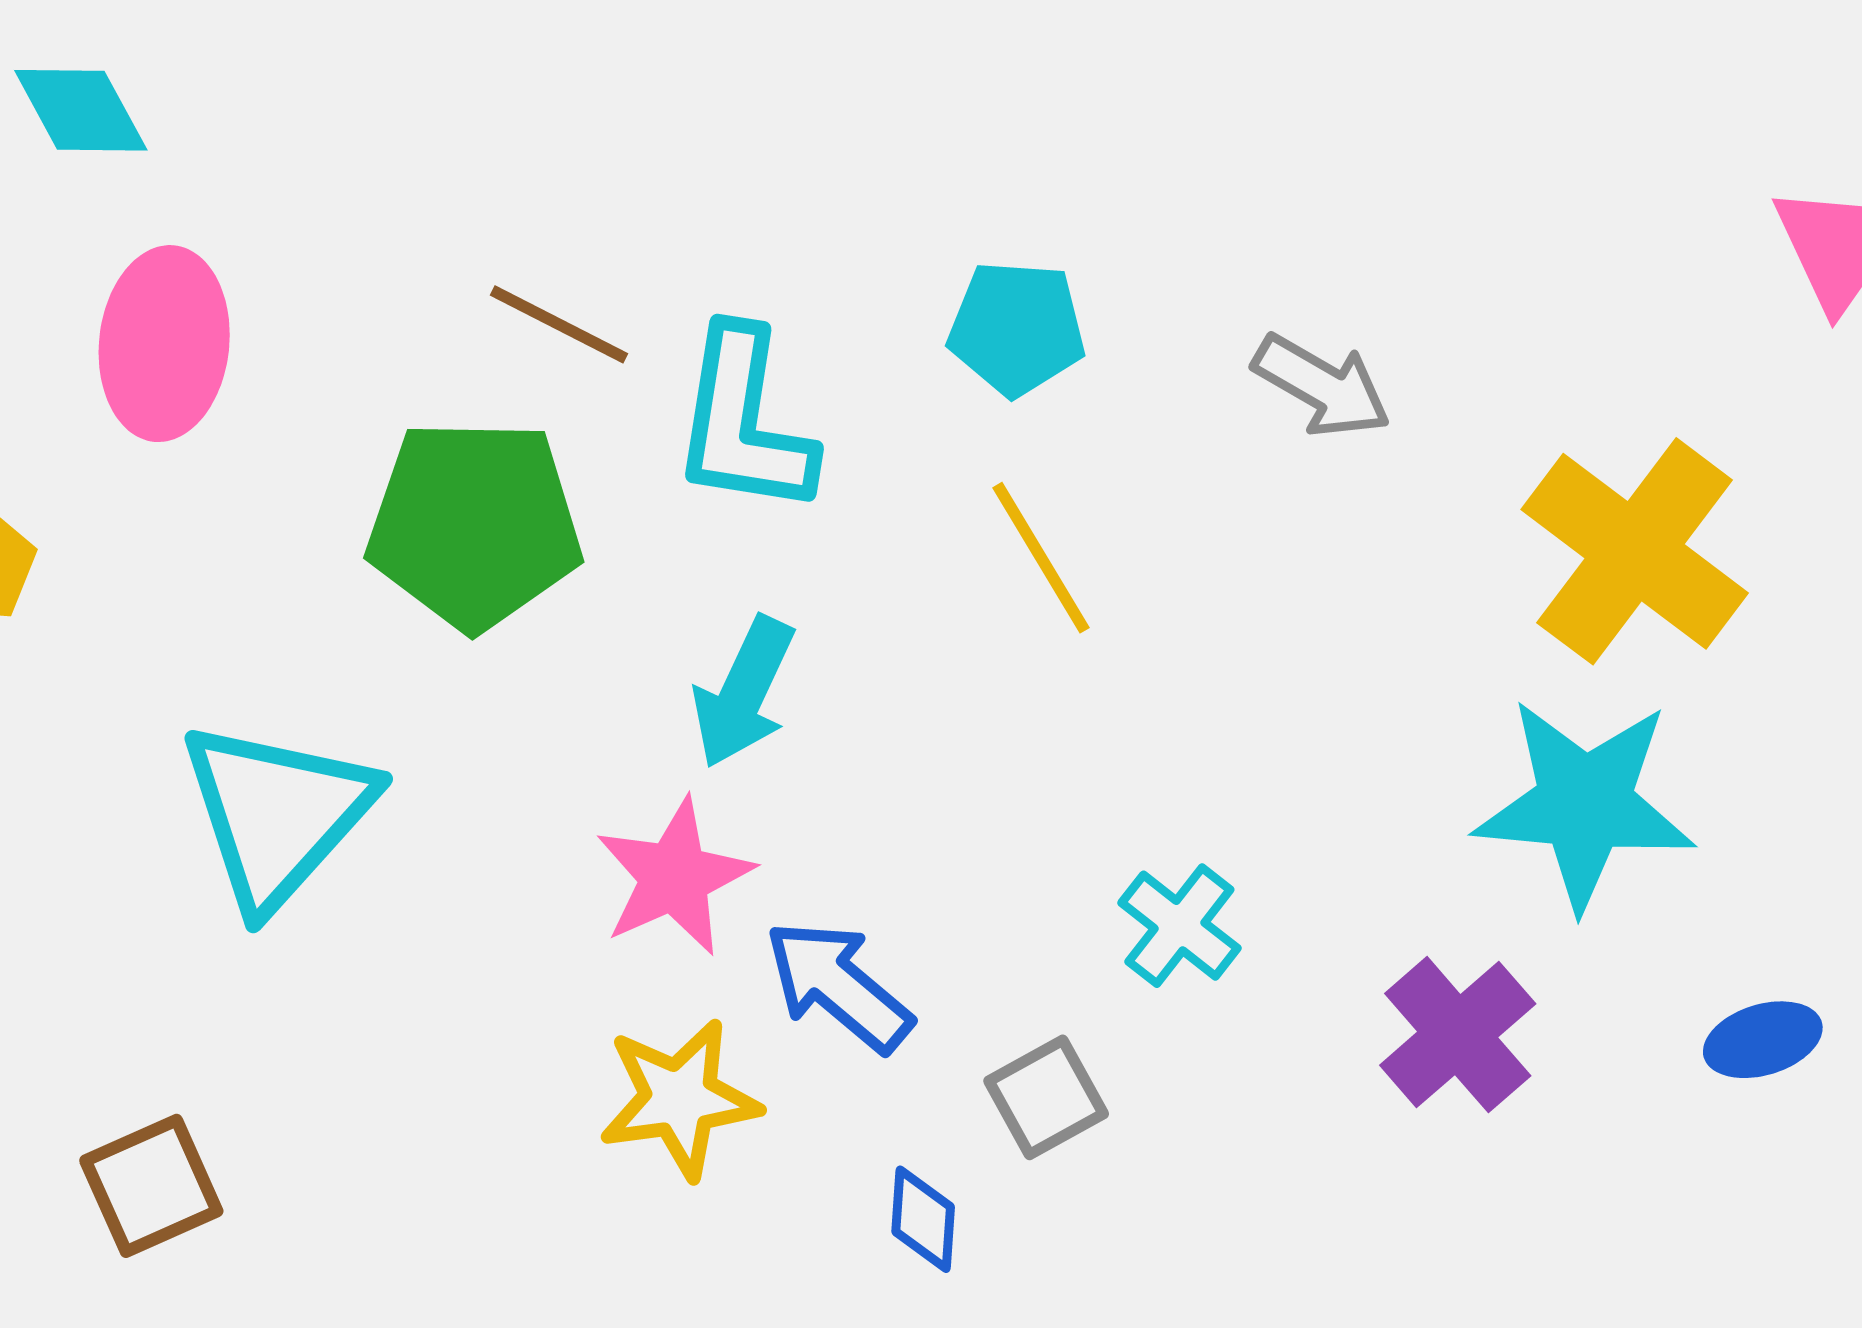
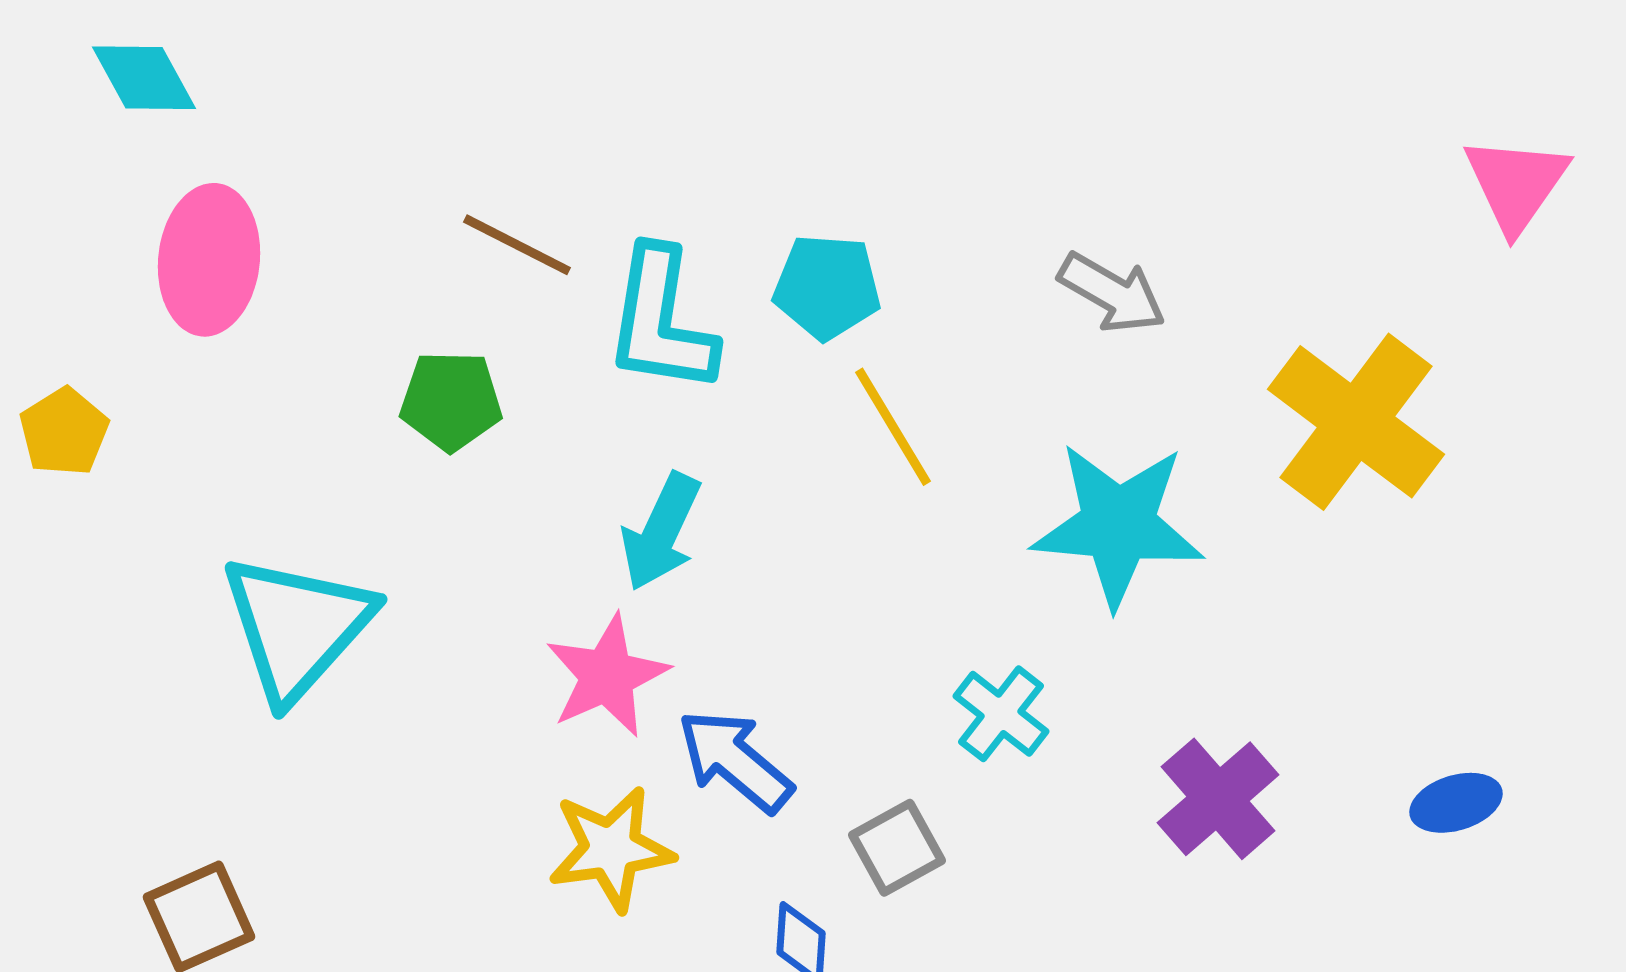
cyan pentagon: (1017, 328) -> (827, 287), moved
green pentagon: (474, 524) -> (451, 401), size x0.6
cyan star: (1585, 804) -> (1118, 525), moved

